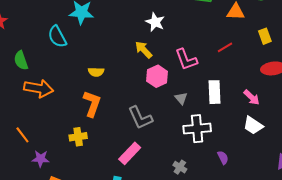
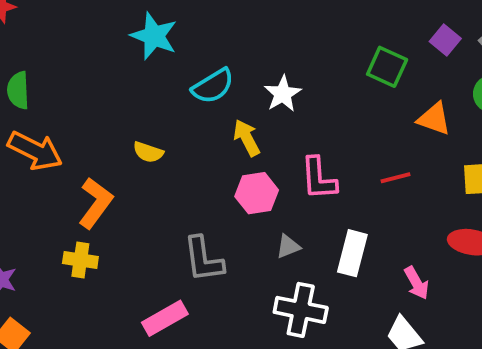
cyan semicircle: (57, 37) -> (213, 86), moved, turned -110
gray triangle: (181, 98) -> (288, 246), turned 32
orange L-shape: (92, 104) -> (96, 203), moved

